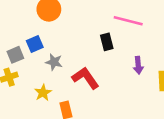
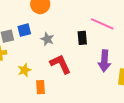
gray star: (54, 62) -> (47, 39), moved
purple arrow: (138, 65) -> (104, 61), size x1.5

